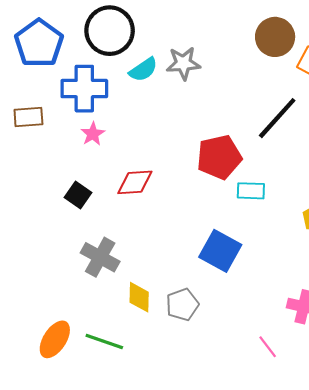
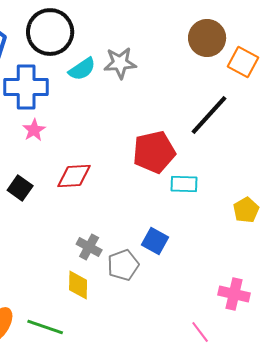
blue square: (220, 251) -> (155, 241), size x0.7
gray cross: (100, 257) -> (89, 247), moved, size x0.7
gray pentagon: (182, 305) -> (123, 265), moved

